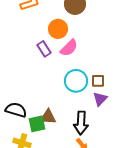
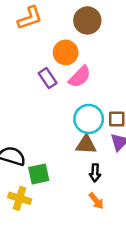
brown triangle: (48, 117) -> (86, 145), moved
black arrow: (81, 123) -> (95, 173), size x0.6

